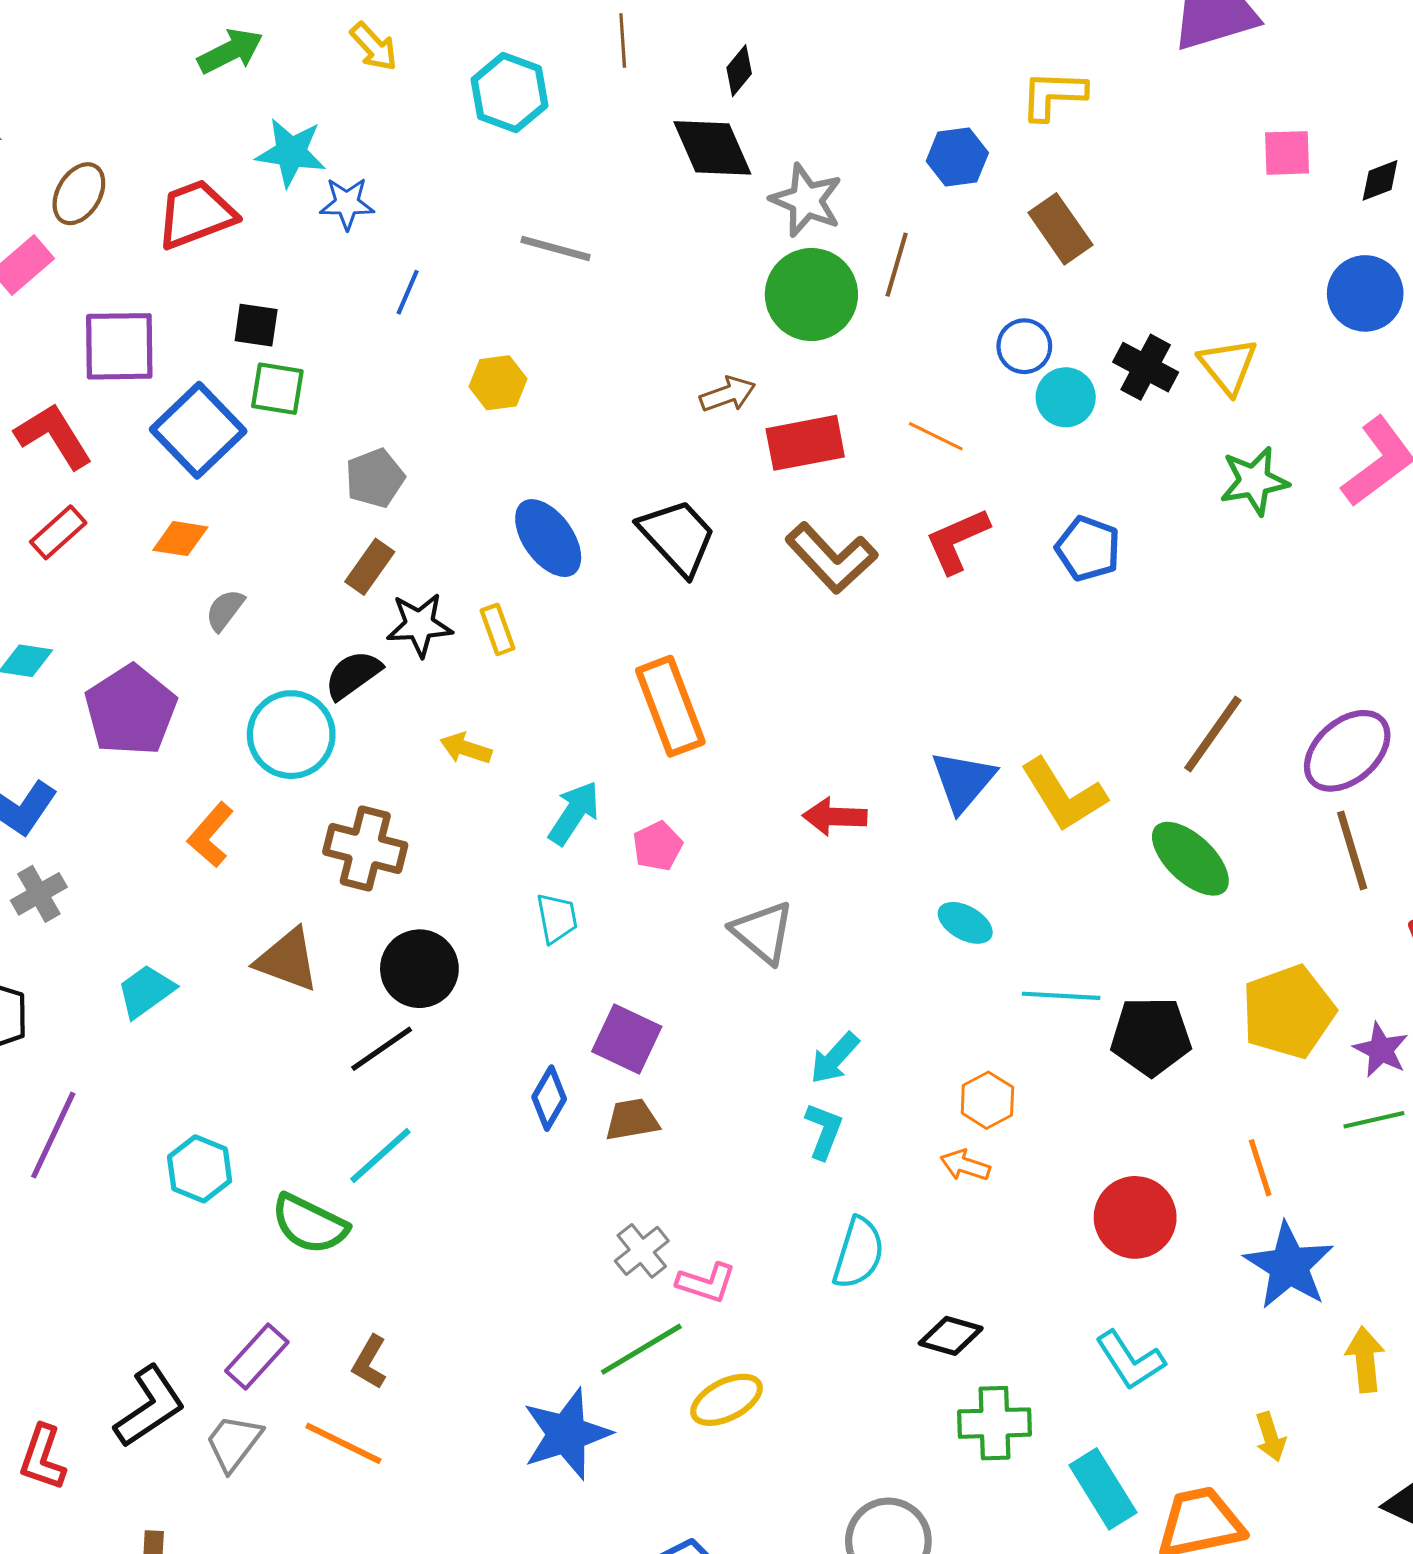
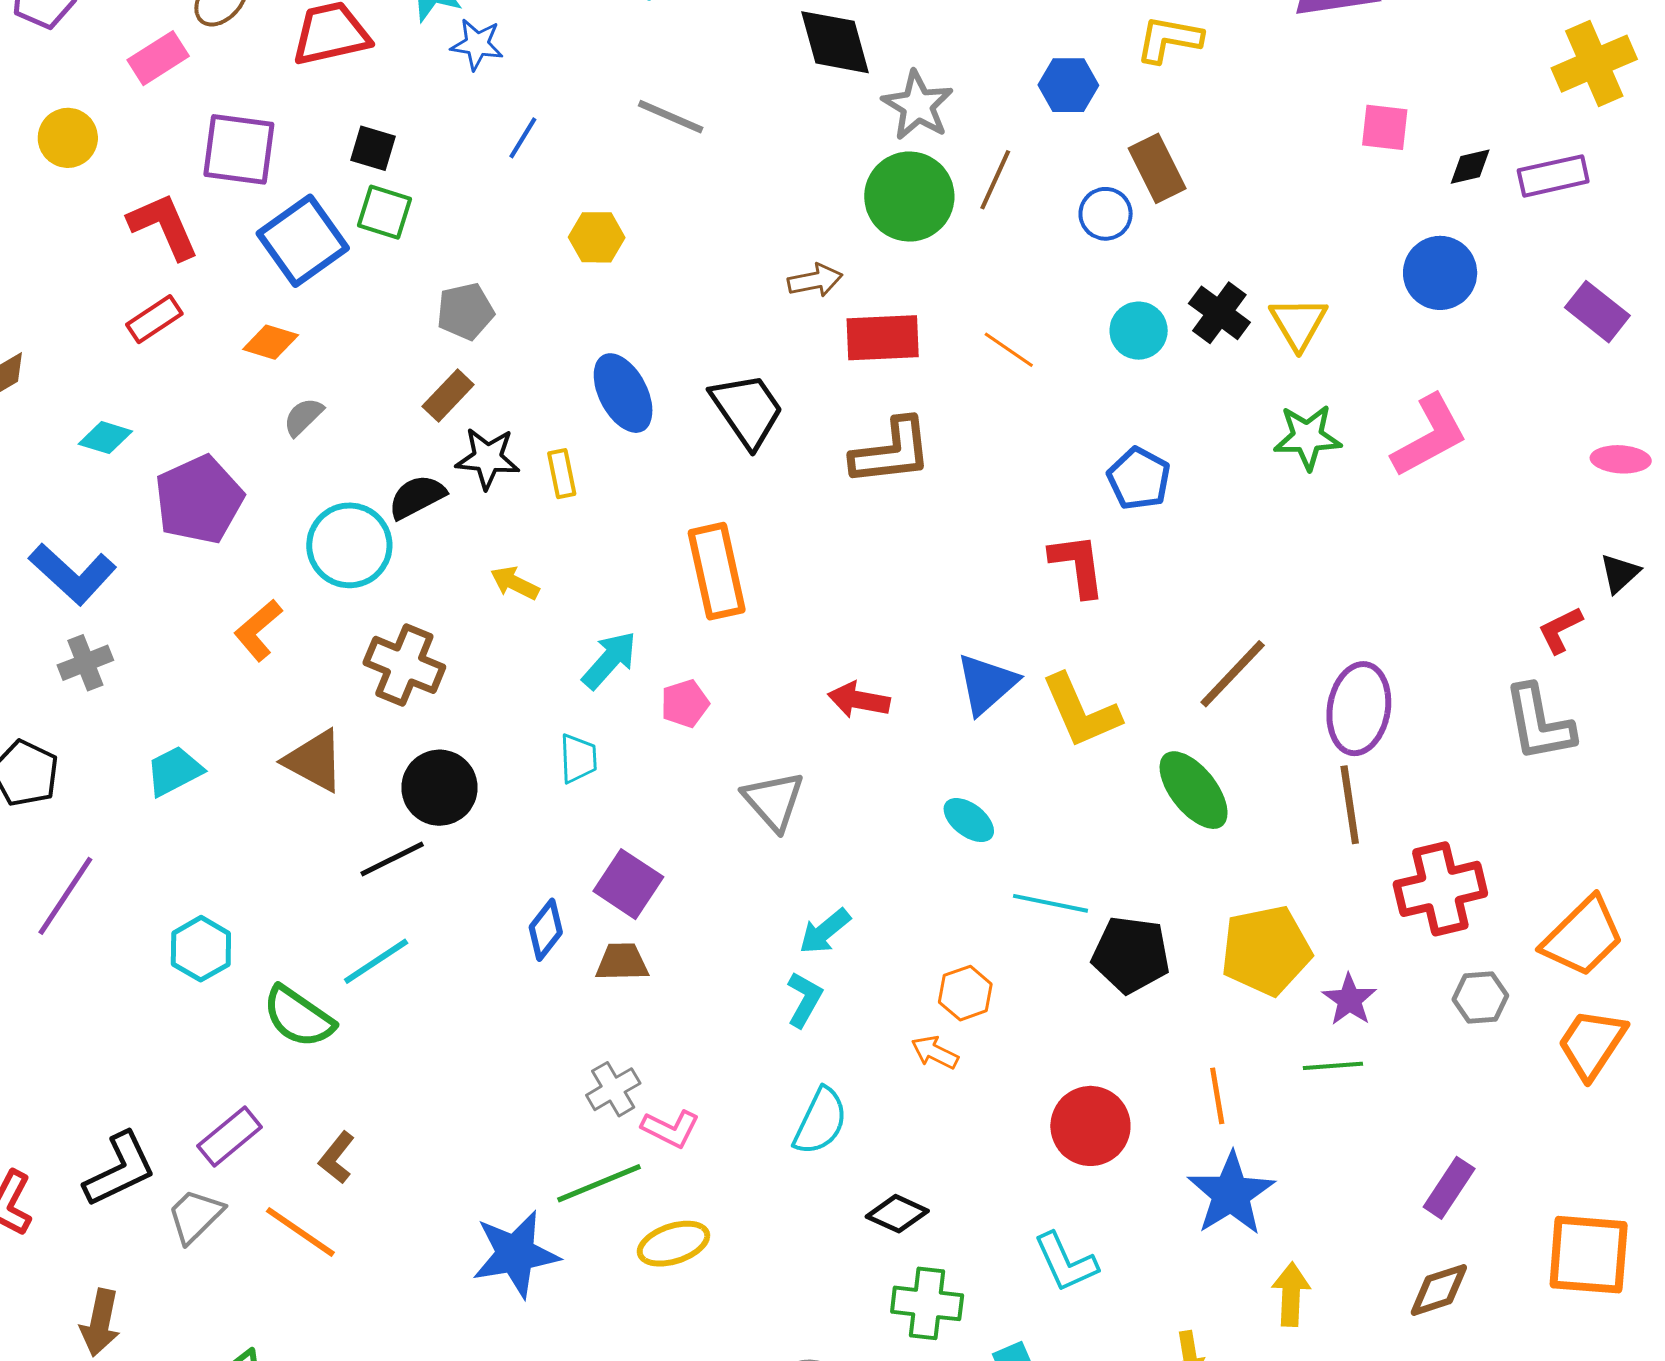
blue circle: (1024, 346) -> (1106, 214), moved
red L-shape: (957, 541) -> (1078, 565), moved, turned 98
brown L-shape: (831, 558) -> (892, 452), turned -62
purple ellipse: (1347, 751) -> (1359, 709), turned -48

